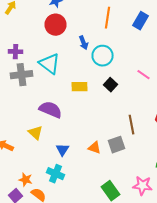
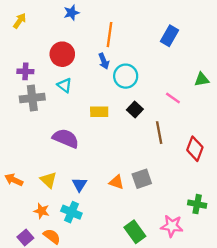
orange line: (108, 18) -> (110, 35), moved
red circle: (56, 25) -> (62, 54), moved
cyan triangle: (50, 64) -> (65, 85), size x0.6
brown line: (132, 125) -> (159, 133), moved
yellow triangle: (36, 133) -> (48, 180), moved
orange star: (26, 180) -> (42, 211), moved

